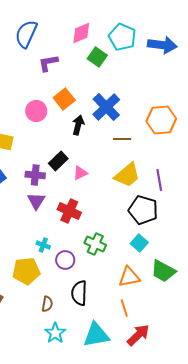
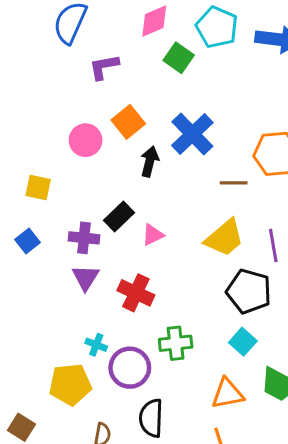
brown line: (122, 139) -> (234, 183), moved
green cross: (95, 244) -> (176, 343), turned -30
purple circle: (65, 260) -> (130, 368), size x1.4

